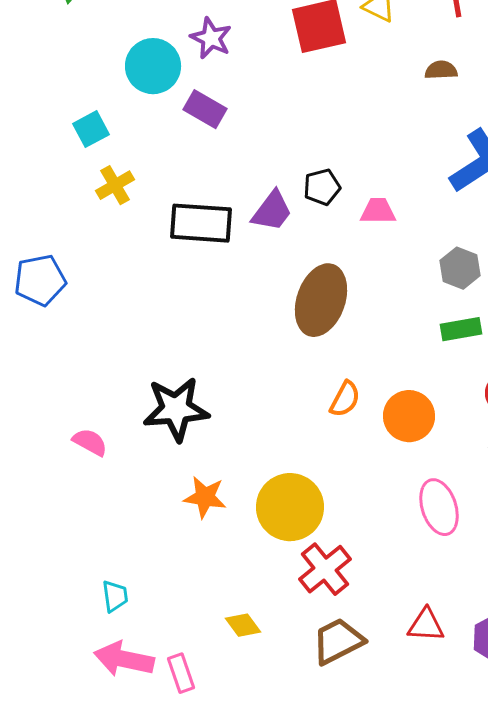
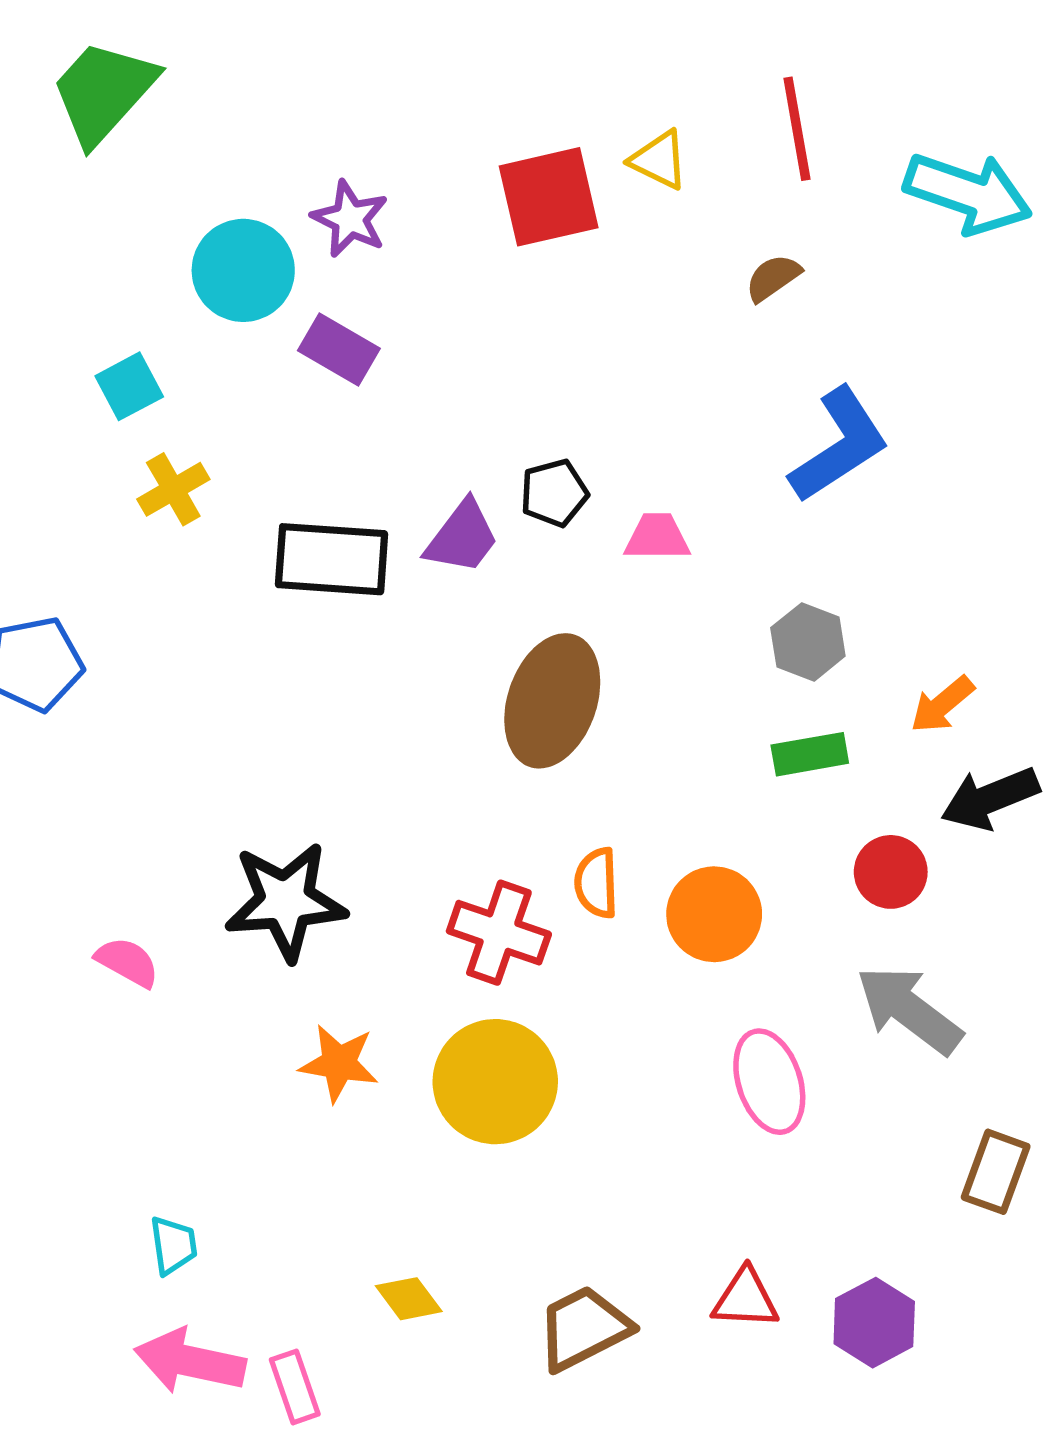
brown semicircle: (441, 70) -> (773, 278), turned -32
orange semicircle: (345, 399) -> (596, 883), turned 150
red cross: (325, 569) -> (499, 933), moved, turned -32

